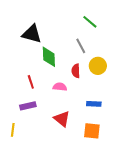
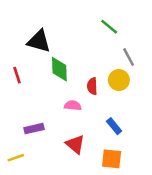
gray line: (81, 46) -> (129, 57), moved
red line: (31, 82) -> (17, 75), moved
blue rectangle: (94, 104) -> (114, 126), turned 48
yellow line: (13, 130) -> (16, 158), turned 64

